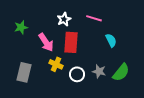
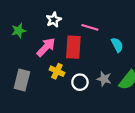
pink line: (94, 18) -> (90, 27), moved
white star: (64, 19) -> (54, 20), moved
pink arrow: (46, 42) -> (46, 47), turned -102

